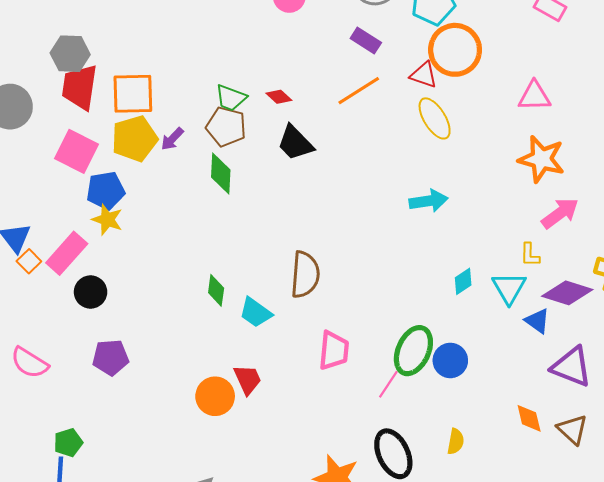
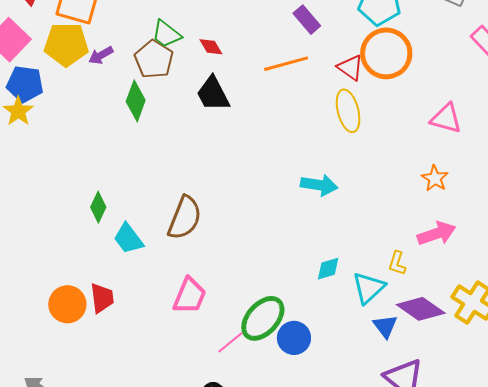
orange star: (541, 159) -> (435, 178), size x0.6

